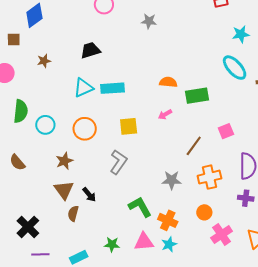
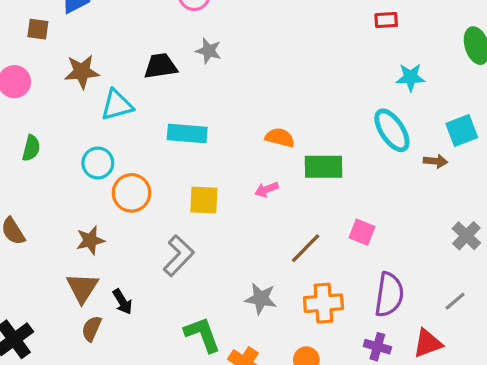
gray star: (149, 21) -> (209, 51), moved
brown star: (44, 61) -> (82, 72), size x1.5
cyan triangle: (83, 88) -> (117, 105), moved
green semicircle: (21, 111) -> (31, 148), size x0.7
cyan circle: (45, 125) -> (98, 163), moved
pink square: (226, 131) -> (362, 232), turned 35

